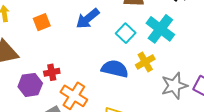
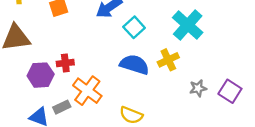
cyan square: (126, 33) -> (134, 27), moved
gray star: (174, 86) -> (198, 88), size x0.6

